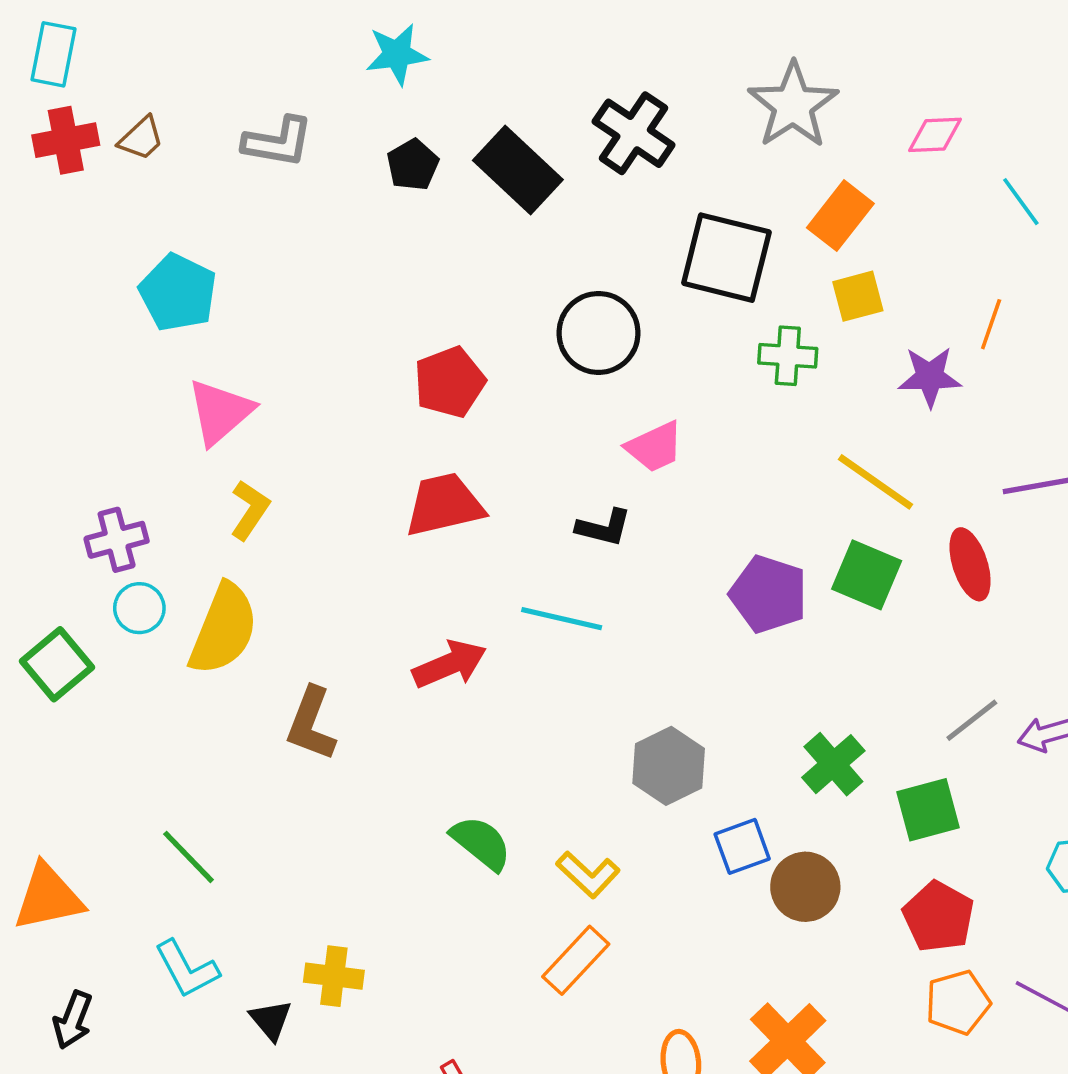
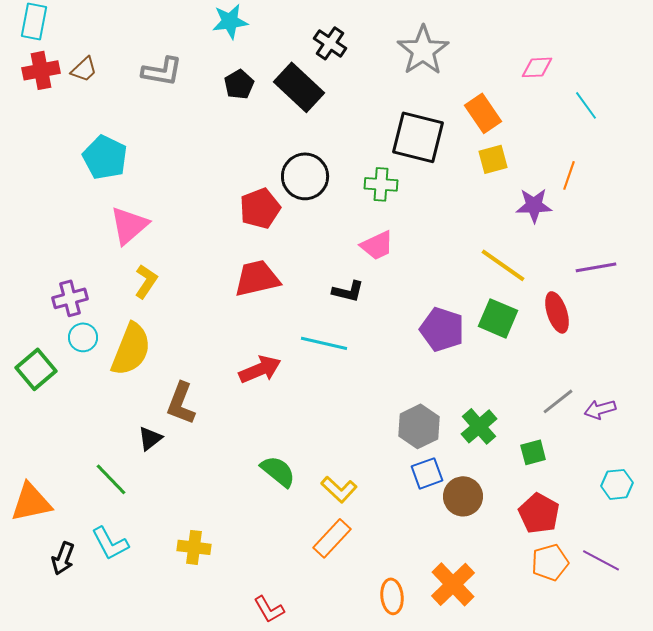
gray star: (793, 105) -> (423, 50), moved
black cross: (634, 133) -> (330, 43), moved, size x0.7
orange rectangle: (840, 216) -> (483, 113), turned -72
black circle: (599, 333) -> (305, 176), moved
green cross: (788, 356) -> (381, 184), moved
gray hexagon: (669, 766) -> (419, 426), moved
green square: (928, 810) -> (533, 452), size x0.7
black arrow: (73, 1020) -> (63, 558), moved
black triangle: (271, 1020) -> (150, 438), moved, turned 32

